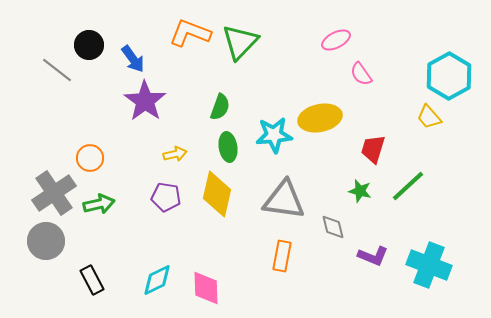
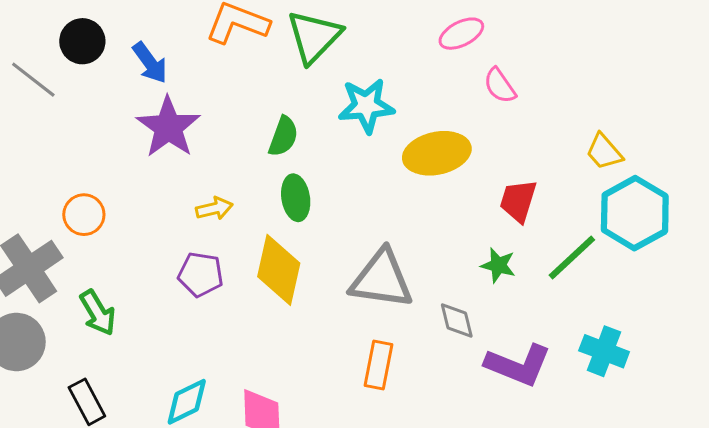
cyan hexagon: (449, 76) -> (635, 213), moved
cyan star: (274, 135) -> (366, 106), moved
green arrow: (99, 204) -> (98, 313), moved, turned 72
purple L-shape: (373, 256) -> (518, 365), size x1.4
cyan cross: (429, 265) -> (604, 351), moved, size x0.7

